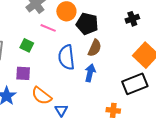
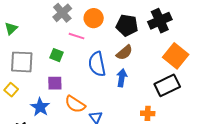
black cross: (132, 19) -> (160, 21), size x1.6
black pentagon: (87, 24) -> (127, 25), moved
brown semicircle: (95, 48) -> (124, 53), turned 30

